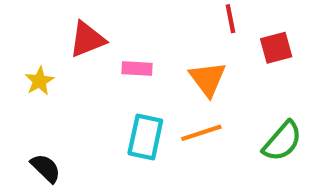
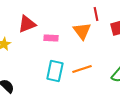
orange triangle: (208, 79) -> (82, 31), moved

